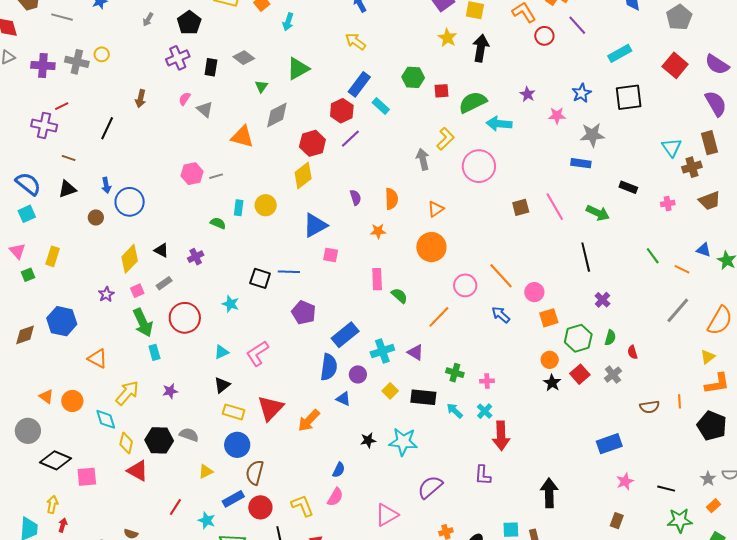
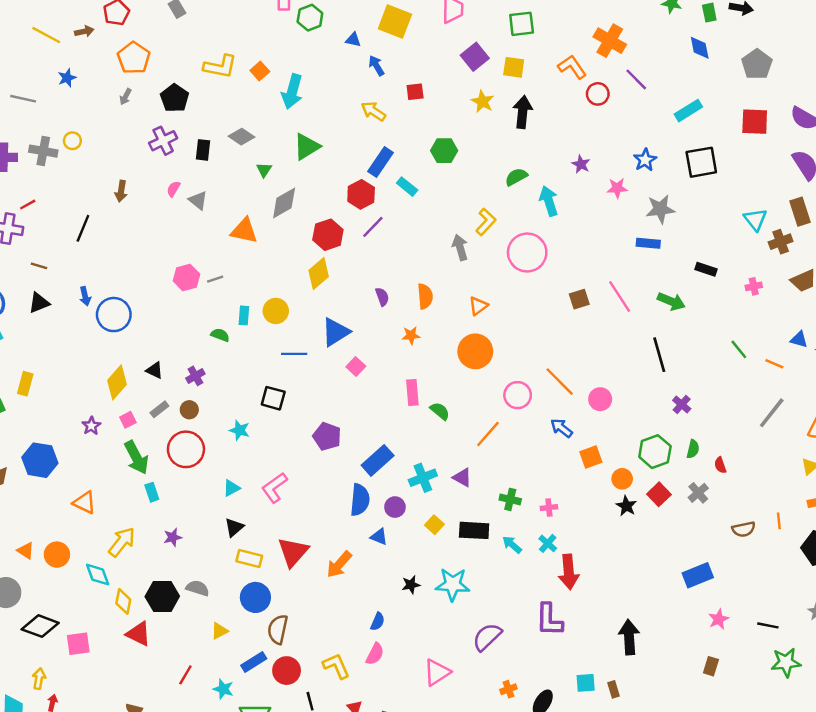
cyan arrow: (288, 22) -> (292, 92), size x1.6
red square: (675, 65) -> (755, 122), turned -35
red square: (441, 91) -> (415, 92), moved
green semicircle: (473, 102) -> (516, 177), size x0.7
cyan arrow: (499, 124) -> (549, 201), turned 70
brown circle: (96, 217) -> (189, 410), moved
pink square: (331, 255) -> (356, 366), turned 35
blue line: (289, 272) -> (294, 354), moved
orange square: (549, 318) -> (591, 457), moved
purple L-shape: (483, 475) -> (549, 620), size x1.4

